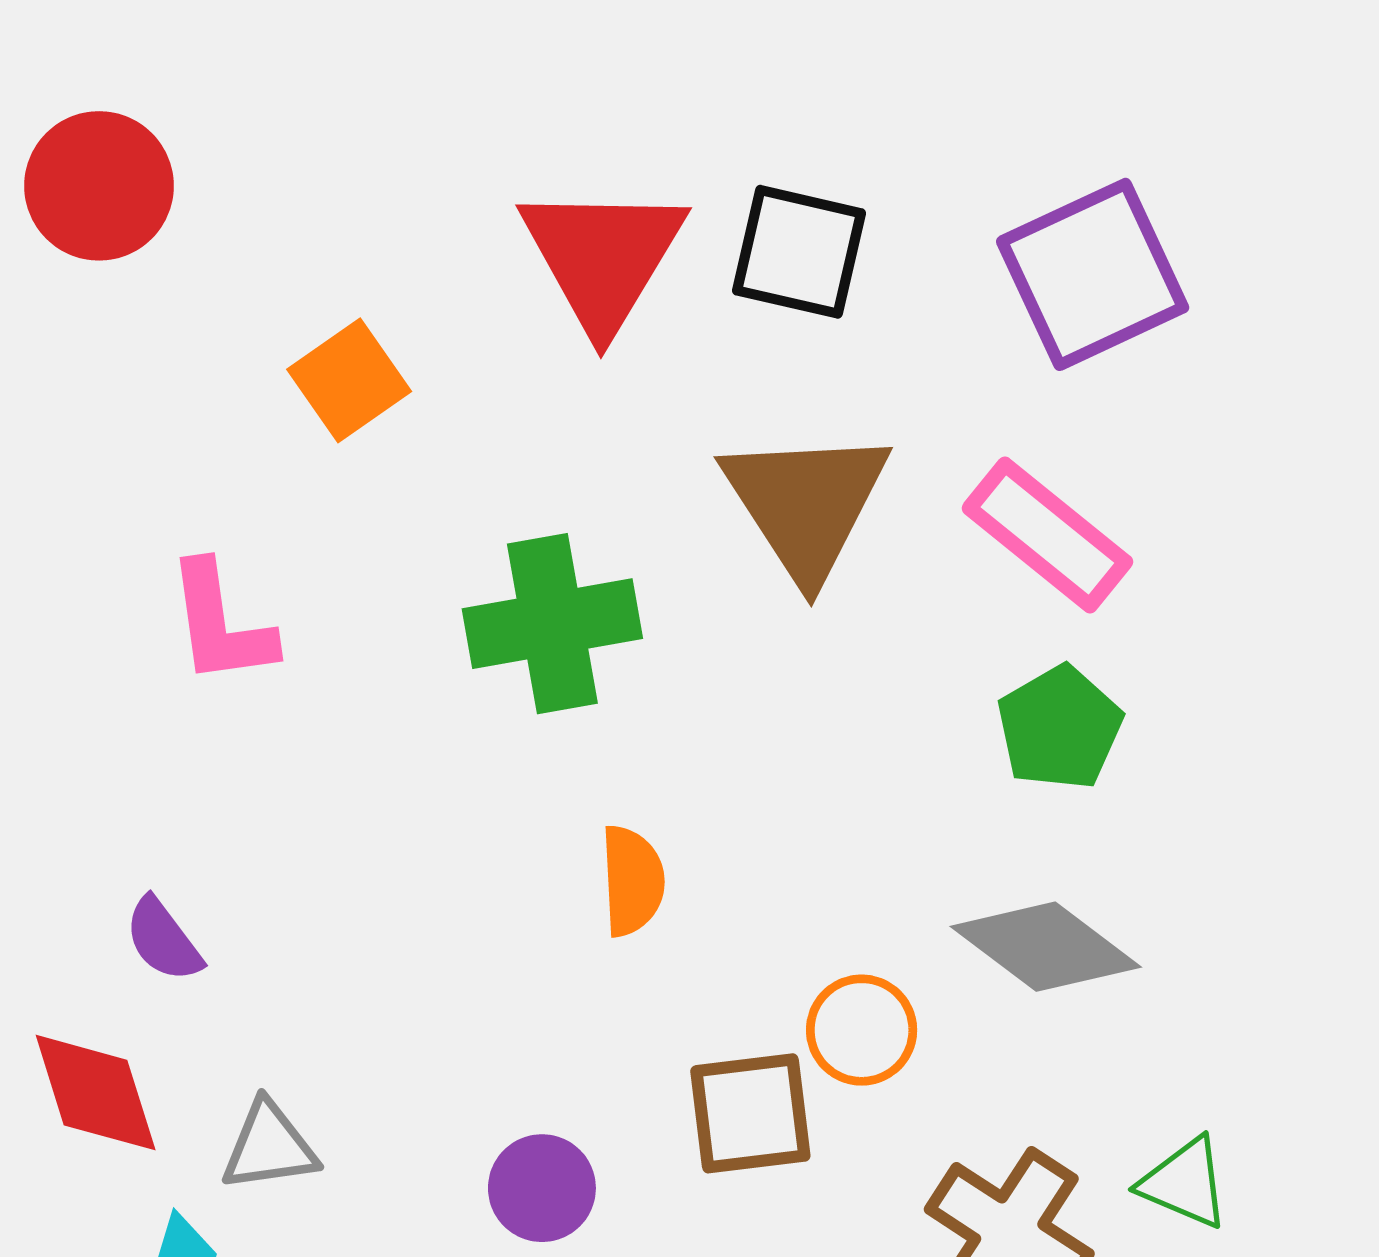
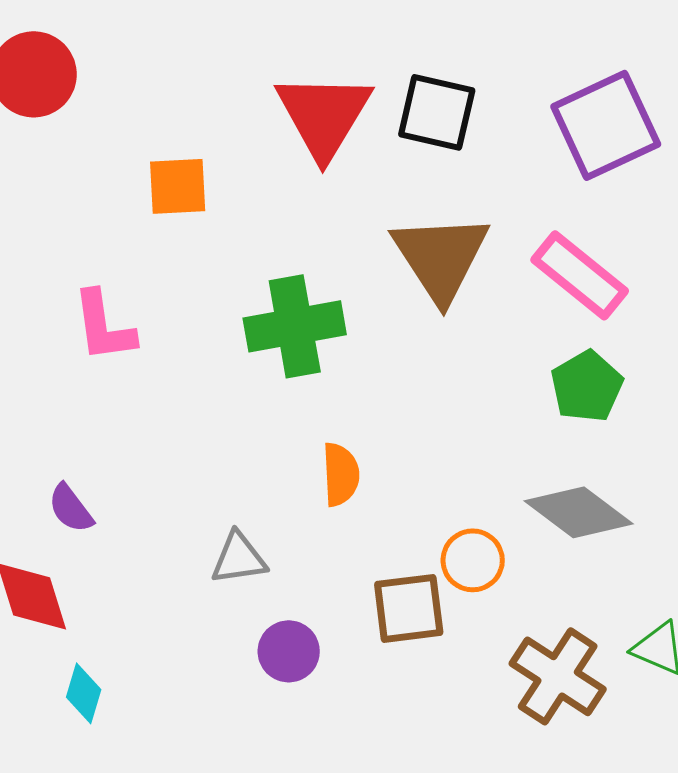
orange square: (349, 380) -> (178, 186), turned 32
gray triangle: (269, 1146) -> (239, 558), moved

